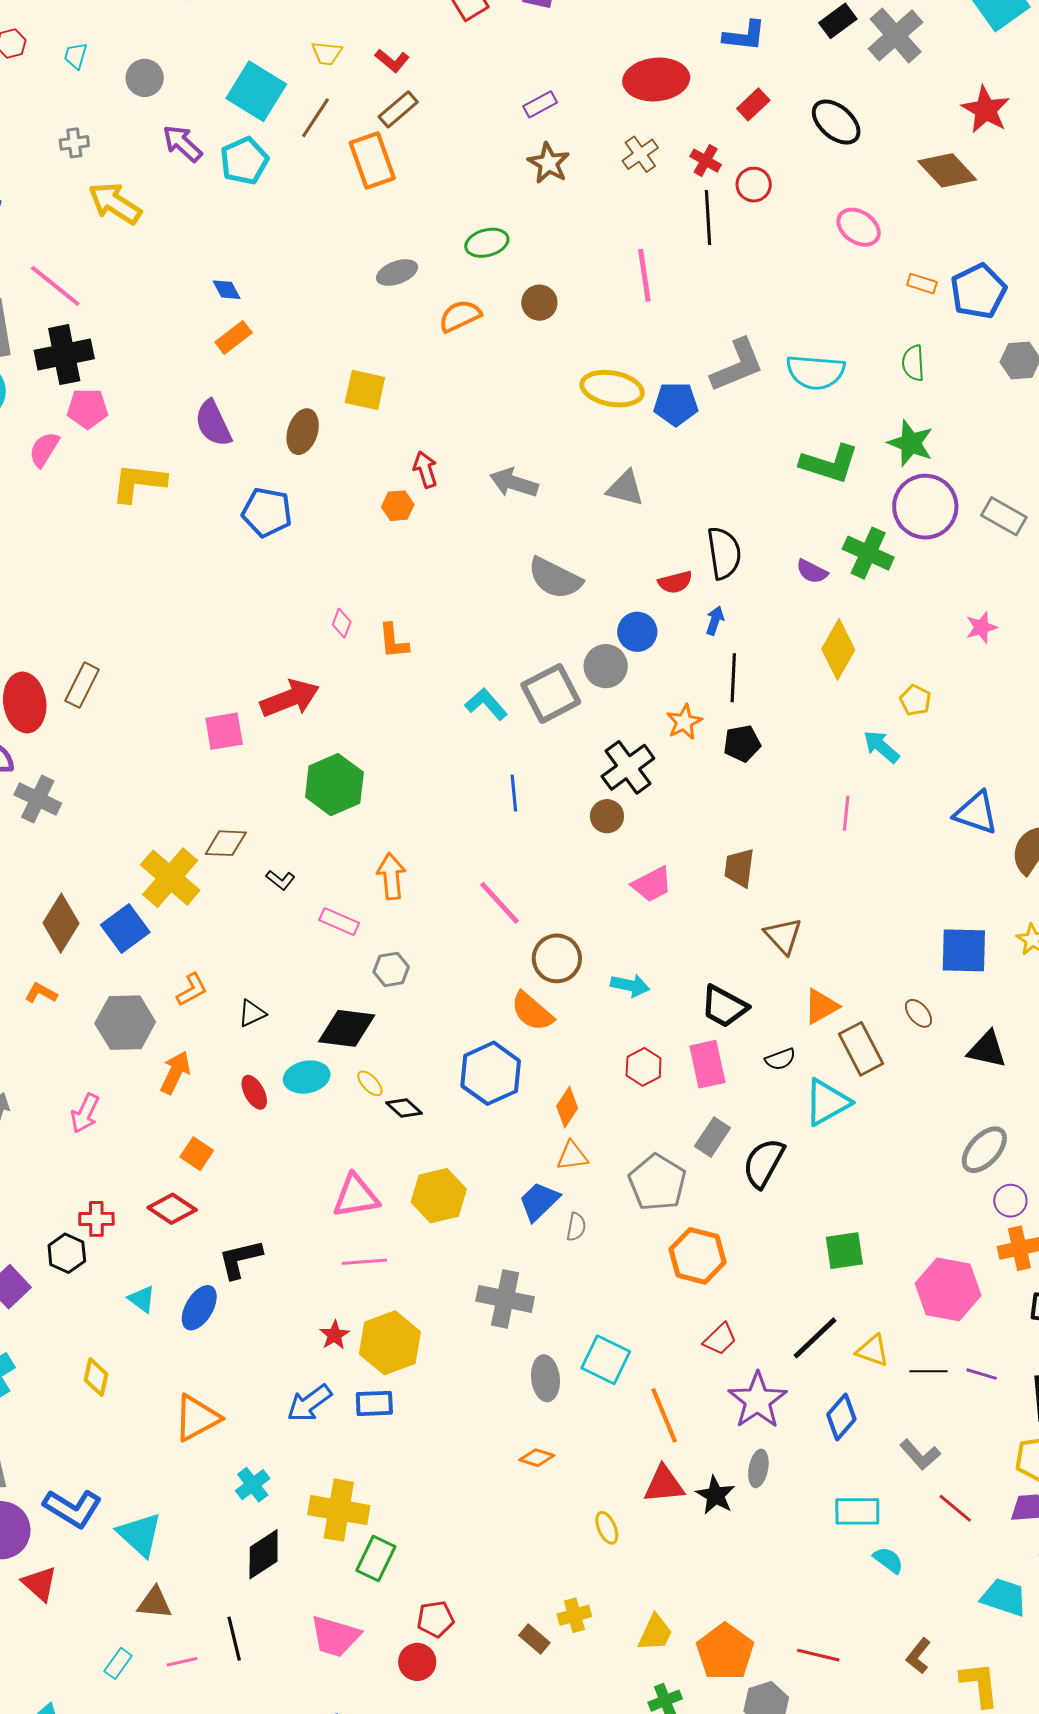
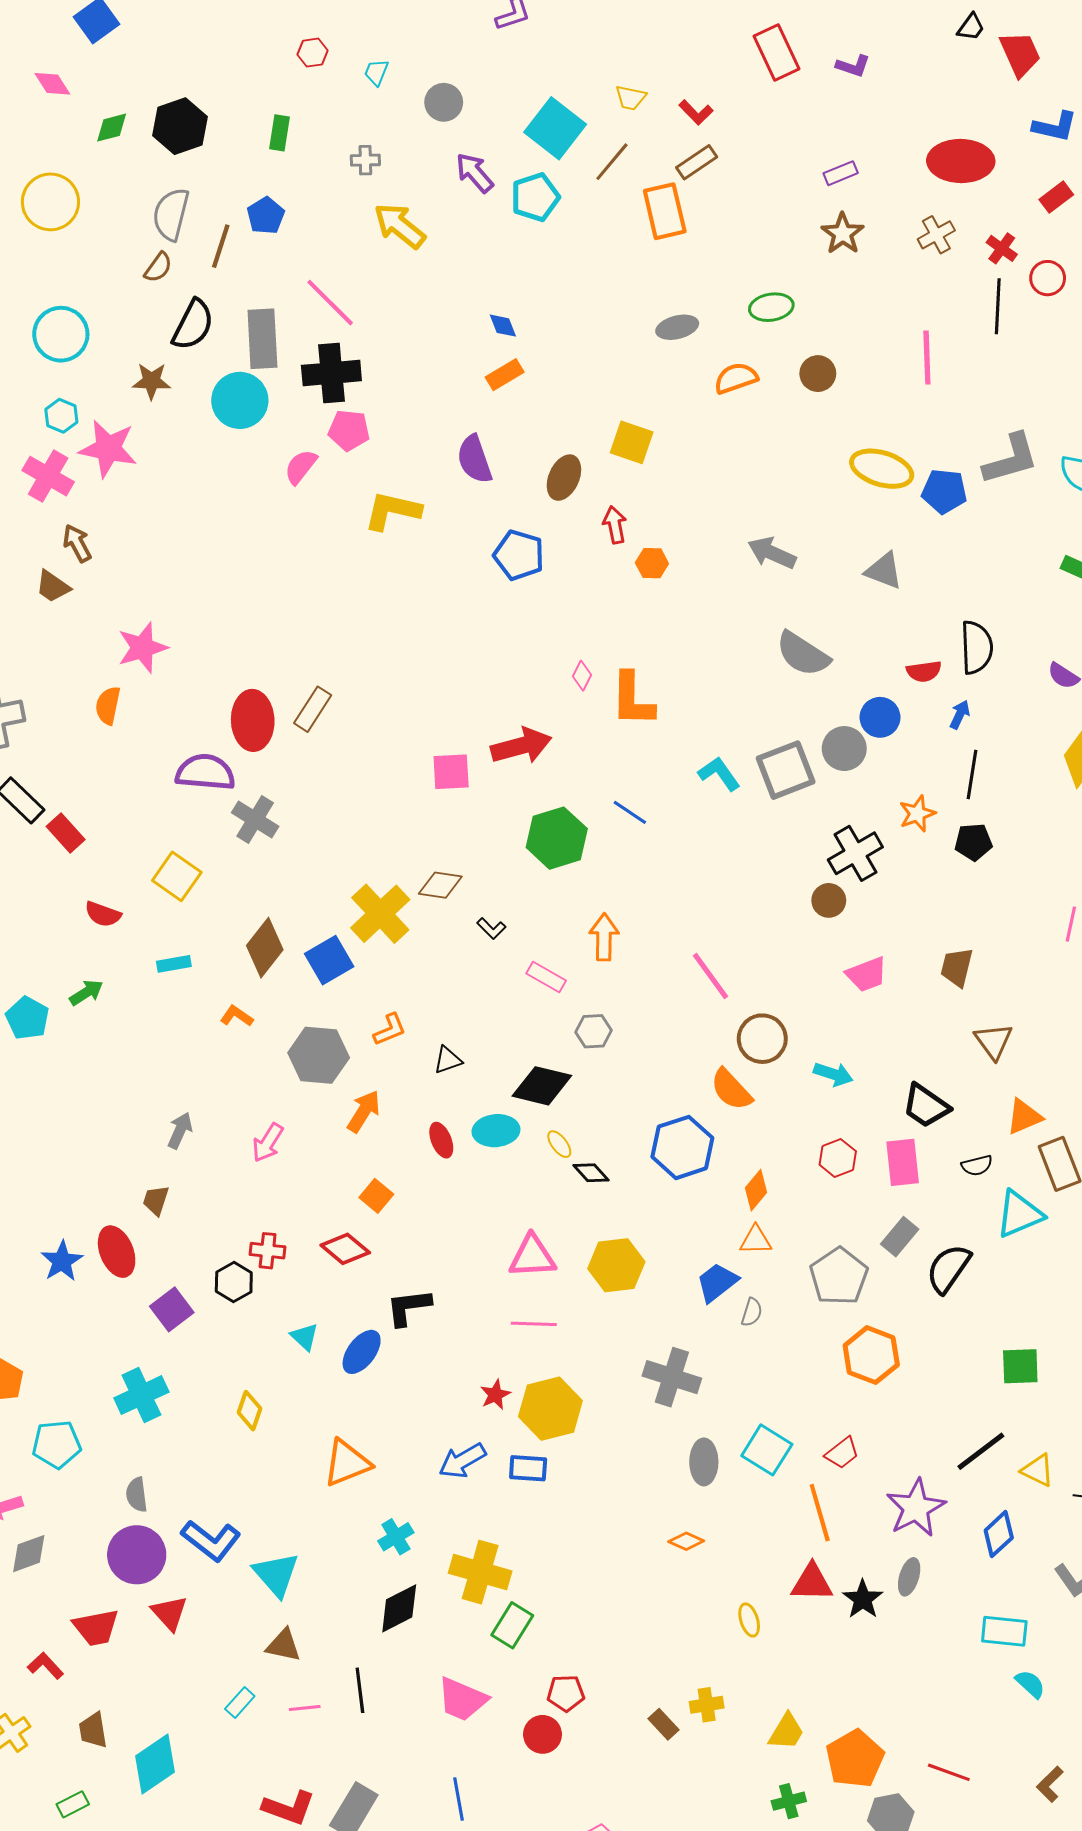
red arrow: (425, 470) -> (615, 525), moved
orange L-shape: (393, 641) -> (632, 699), size x1.5
blue line: (514, 793) -> (630, 812), moved, turned -57
red trapezoid: (720, 1339) -> (842, 1453), moved

